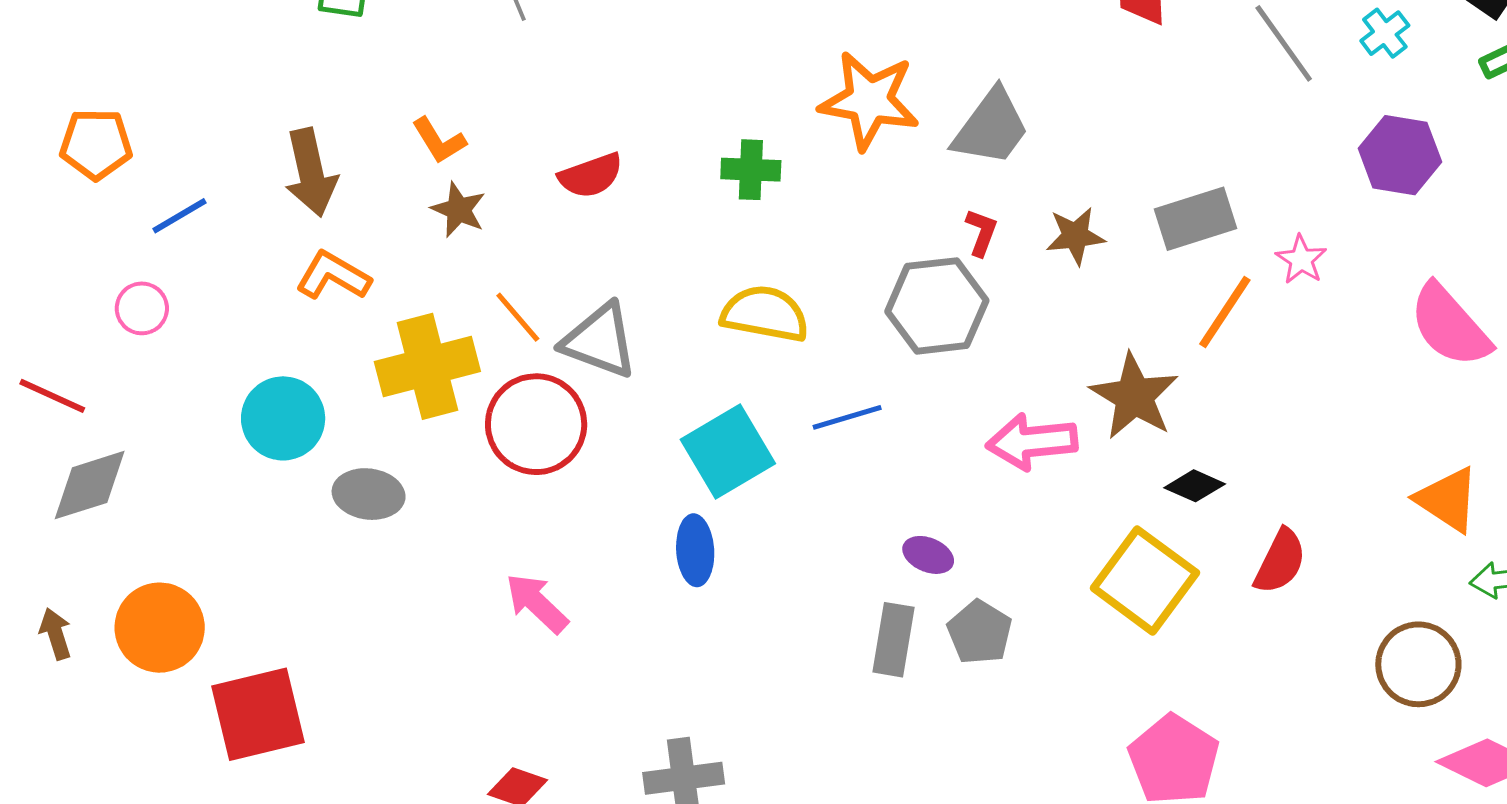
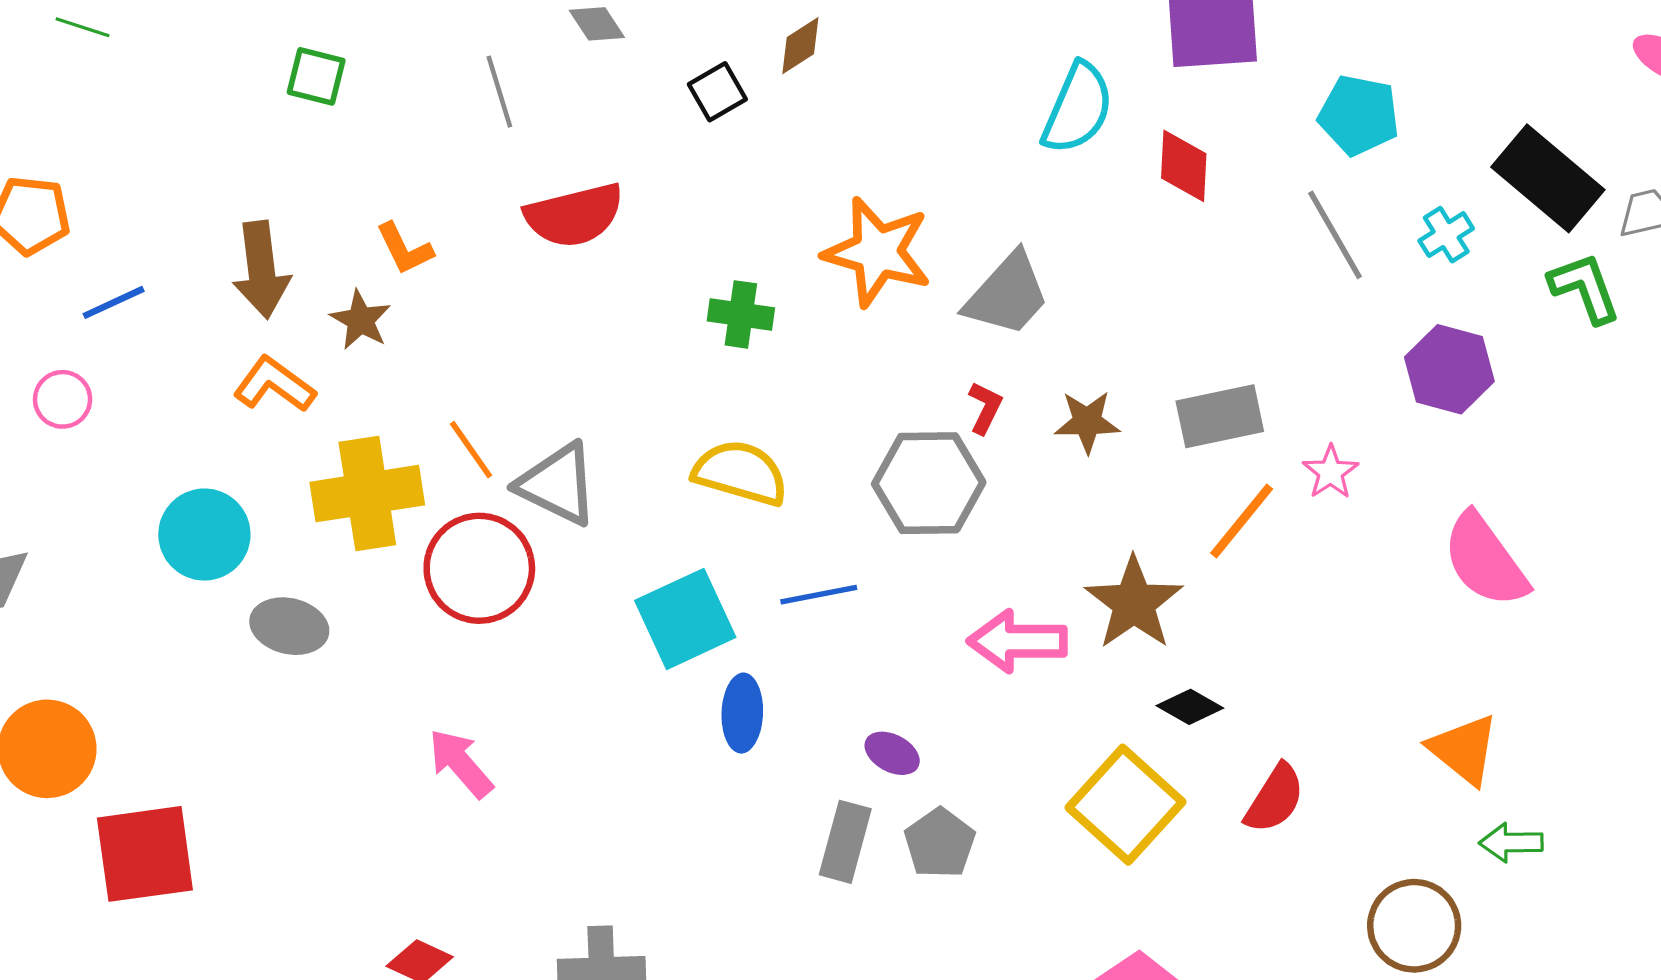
red semicircle: (591, 176) -> (574, 215), moved, size x1.4
brown star: (459, 210) -> (361, 320), moved
blue ellipse: (695, 550) -> (742, 713), moved

